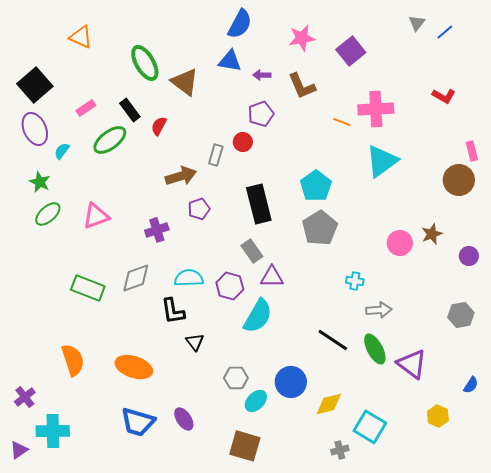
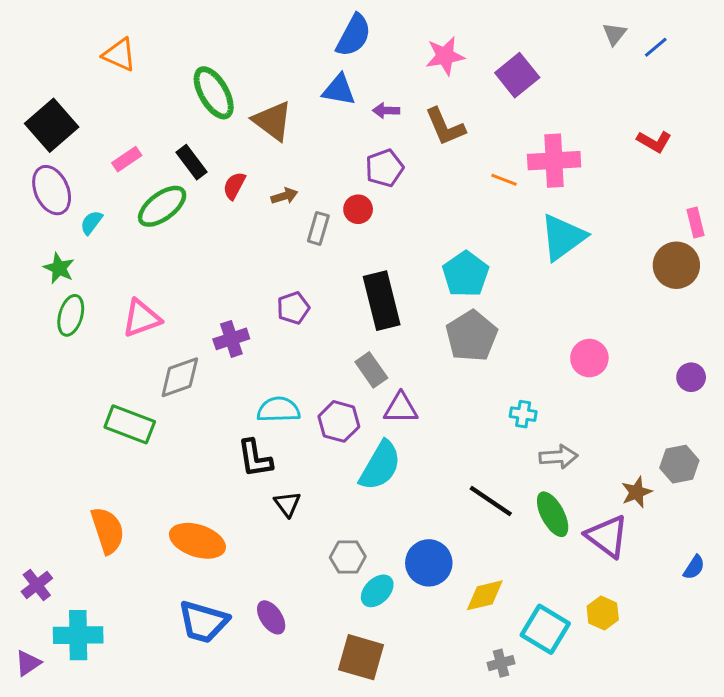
brown arrow: (181, 176) -> (284, 196), moved, size x0.6
green ellipse: (48, 214) -> (71, 315), turned -32
brown star: (432, 234) -> (637, 492), moved
gray diamond: (136, 278) -> (180, 377), moved
yellow hexagon: (438, 416) -> (603, 613), moved

